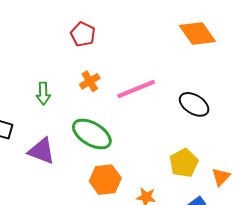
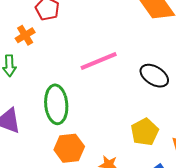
orange cross: (90, 81) -> (25, 35), moved
green ellipse: (92, 134) -> (56, 104), turned 54

